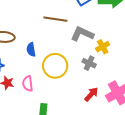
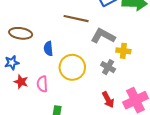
yellow cross: (103, 47) -> (123, 51), turned 32
red arrow: (91, 94) -> (108, 100), turned 105

